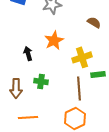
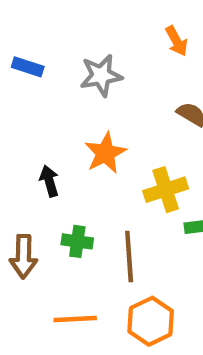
brown line: (79, 88) -> (129, 256), moved
orange line: (28, 117) -> (75, 319), moved

